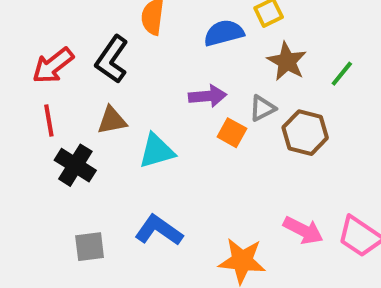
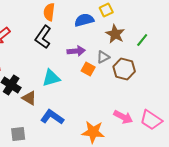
black L-shape: (112, 59) -> (43, 37), moved
brown triangle: (112, 120) -> (29, 98), moved, turned 42
gray square: (90, 247) -> (18, 134), moved

